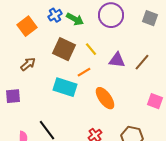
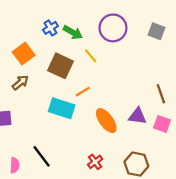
orange square: (27, 26) -> (24, 54), moved
yellow line: (91, 49) -> (91, 56), moved
purple triangle: (117, 60) -> (138, 116), moved
brown line: (142, 62) -> (161, 94), moved, turned -60

